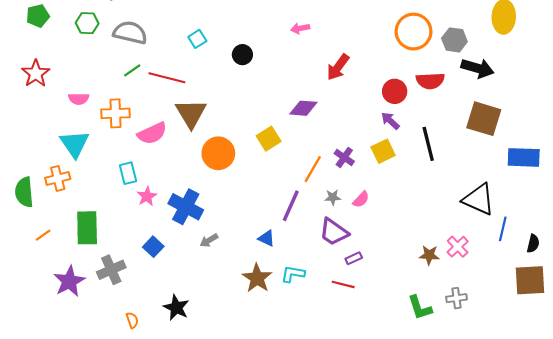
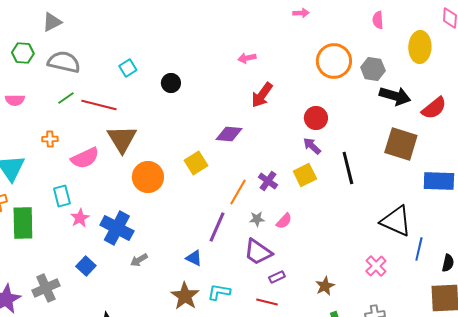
pink arrow: (300, 28) -> (247, 58), moved
red semicircle: (430, 81) -> (434, 108), moved, turned -36
pink semicircle: (79, 99) -> (15, 100), moved
orange cross: (115, 113) -> (50, 139), size x0.6
green rectangle: (87, 228) -> (23, 223), moved
brown star: (429, 255) -> (325, 286), moved, turned -30

